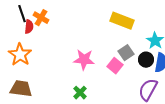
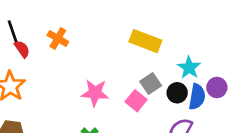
orange cross: (41, 18) -> (58, 38), moved
red semicircle: (29, 27) -> (22, 49), turned -40

